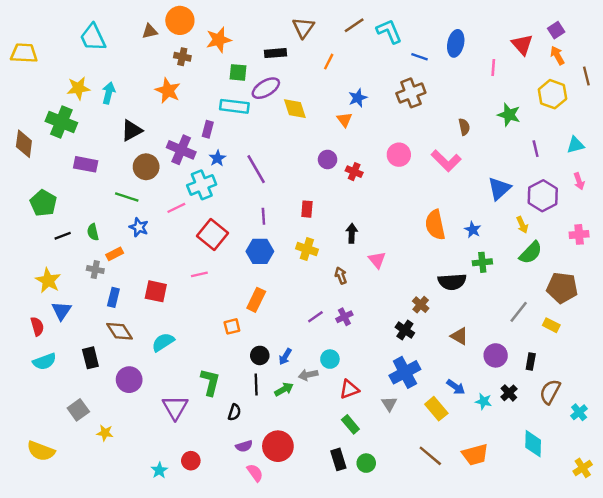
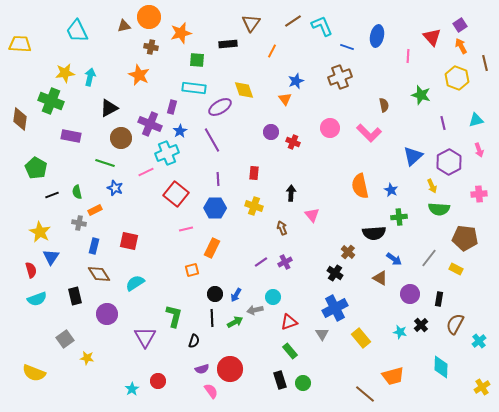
purple ellipse: (266, 88) -> (220, 107), moved
green semicircle: (531, 253) -> (439, 209), turned 50
pink line: (199, 274) -> (186, 229), moved
blue arrow: (456, 387) -> (394, 259), moved
brown line: (430, 456) -> (365, 394), moved

